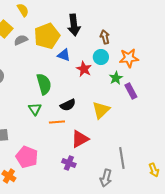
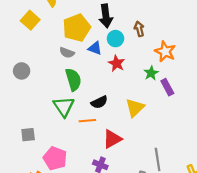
gray semicircle: (21, 40) -> (67, 53), moved, turned -136
cyan circle: (101, 57) -> (115, 39), moved
orange star: (129, 58) -> (165, 52), turned 30
green triangle: (35, 109) -> (64, 107), size x1.5

